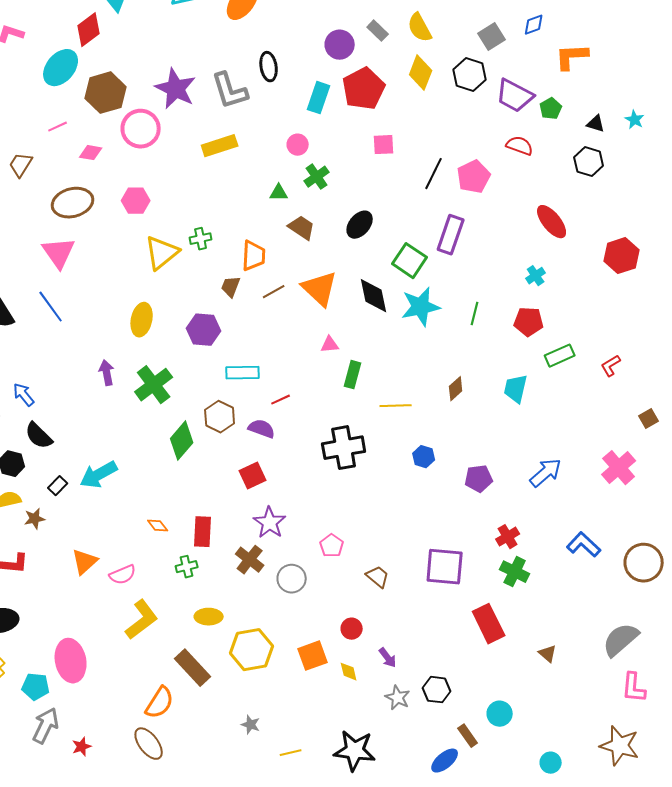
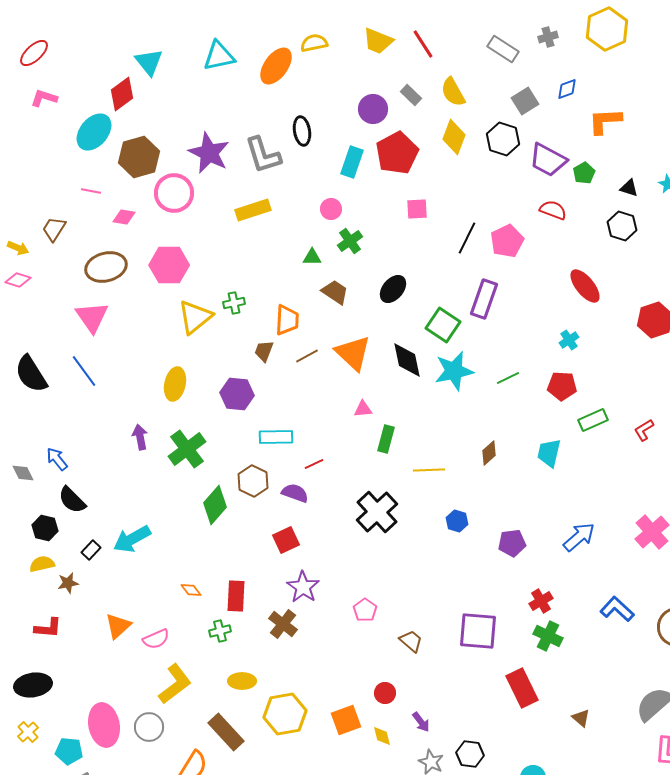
pink line: (58, 127) -> (91, 191), turned 36
pink hexagon: (136, 201) -> (169, 265), size x1.4
green line: (475, 314) -> (508, 378), turned 50
black cross: (344, 448) -> (377, 512), turned -33
gray circle: (292, 579) -> (149, 727), moved

